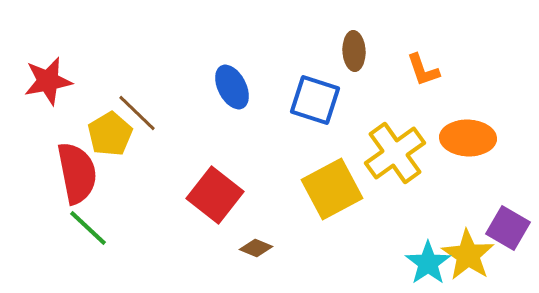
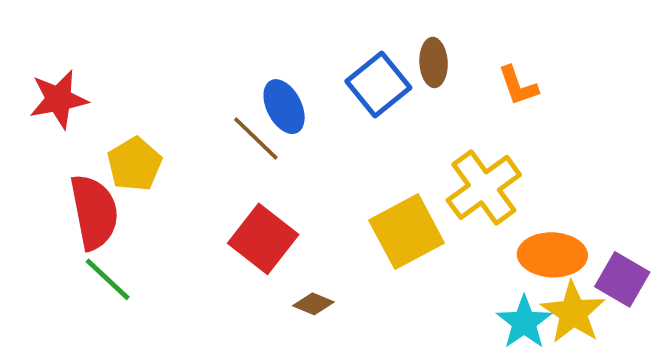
blue square: (315, 100) -> (378, 85), moved, turned 33
brown line: (137, 113) -> (256, 138), moved
orange ellipse: (468, 138) -> (552, 255), moved

